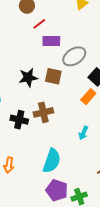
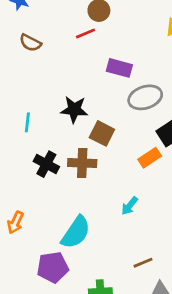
red line: (39, 24) -> (85, 33), moved
brown square: (53, 76) -> (102, 133), moved
purple pentagon: (57, 190) -> (53, 267), moved, turned 30

